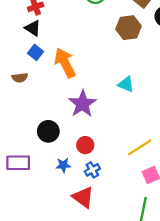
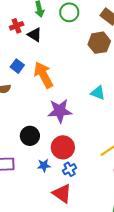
black triangle: (33, 28) -> (35, 35), moved
purple star: (82, 104) -> (60, 111), turned 30
red circle: (85, 145) -> (63, 147), size x1.5

